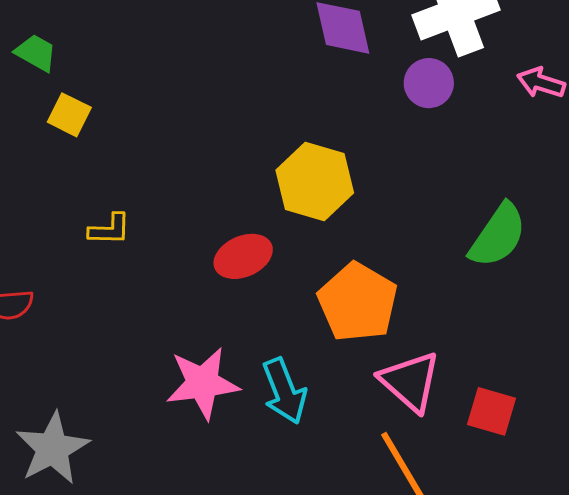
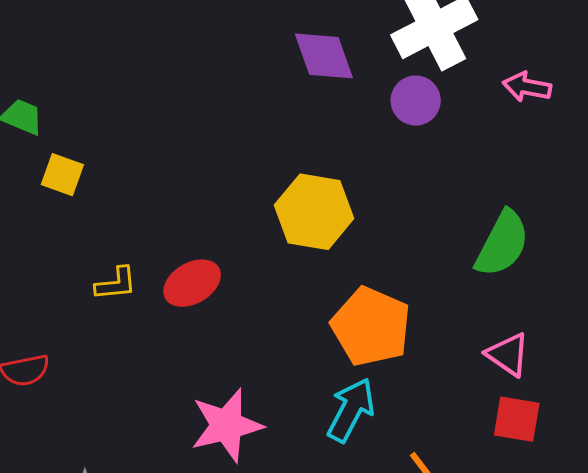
red ellipse: (243, 256) -> (192, 283), moved
pink triangle: (410, 382) -> (508, 355), moved, size x0.7
cyan arrow: (284, 391) -> (351, 410), moved, turned -124

